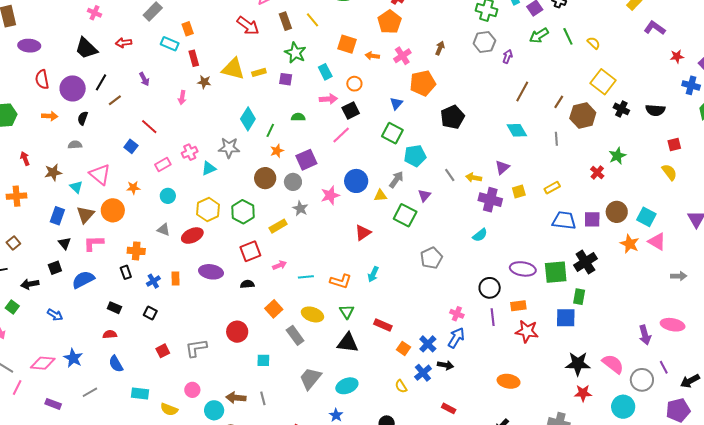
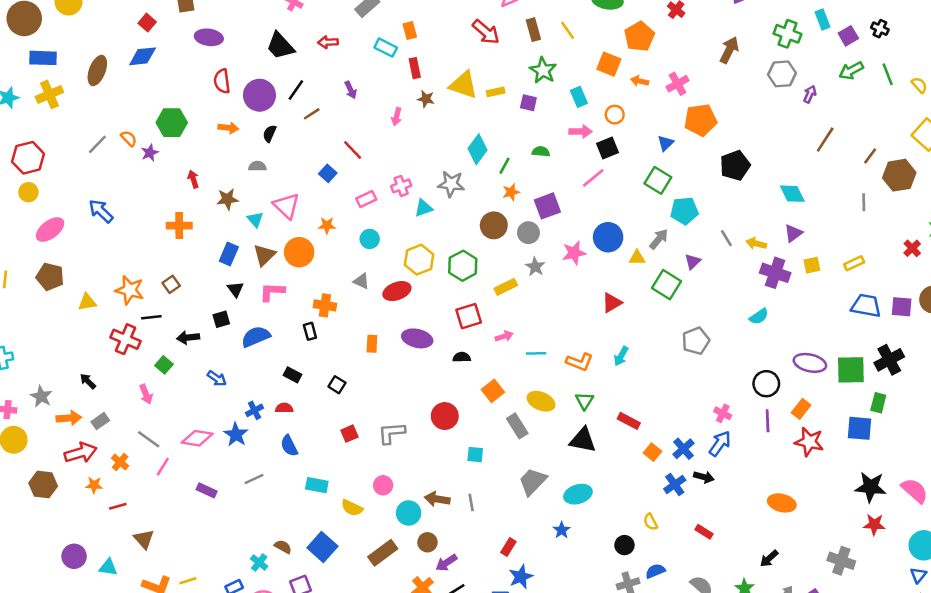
orange pentagon: (390, 22) -> (639, 36), moved
brown arrow: (440, 48) -> (729, 50), moved, size x1.5
cyan diamond: (517, 130) -> (792, 194), moved
blue cross: (153, 281) -> (255, 410), moved
orange rectangle: (518, 306) -> (801, 409), turned -49
yellow semicircle: (401, 386) -> (651, 522), moved

